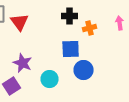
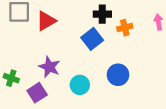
red triangle: (20, 22) -> (46, 21), turned 36
blue square: (71, 49) -> (92, 39), moved, turned -36

